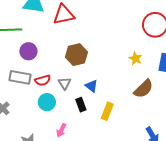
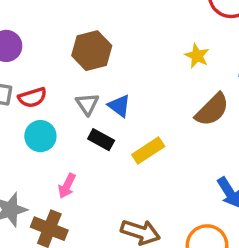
gray triangle: (65, 83) -> (87, 104), moved
black rectangle: (81, 105) -> (101, 140), turned -40
yellow rectangle: (107, 111) -> (148, 151), turned 36

